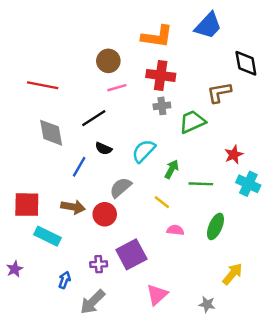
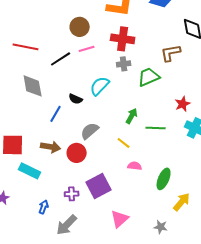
black line: (94, 118) -> (61, 59), moved
cyan semicircle: (144, 151) -> (100, 86), moved
green ellipse: (215, 226) -> (164, 179), moved

